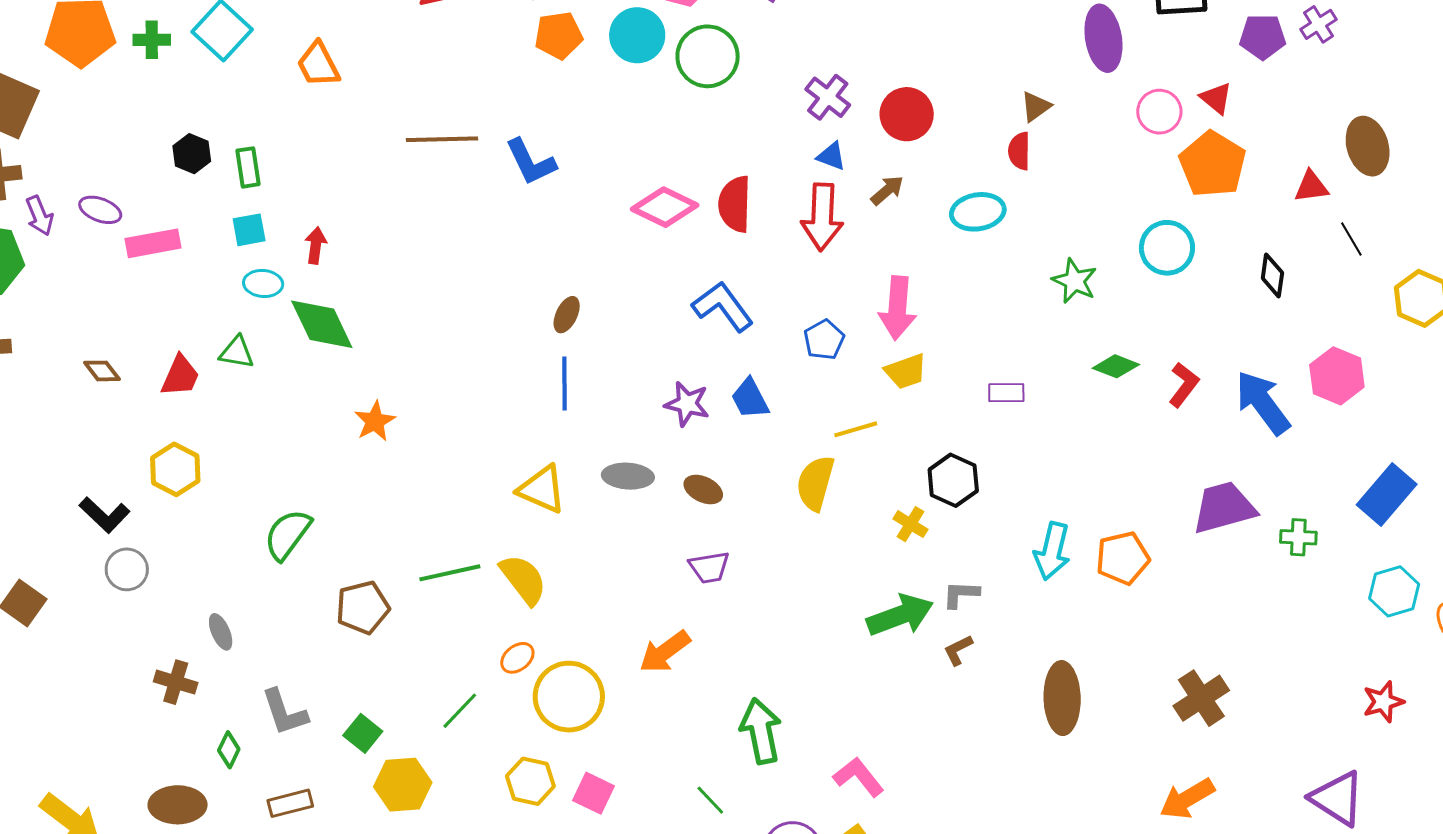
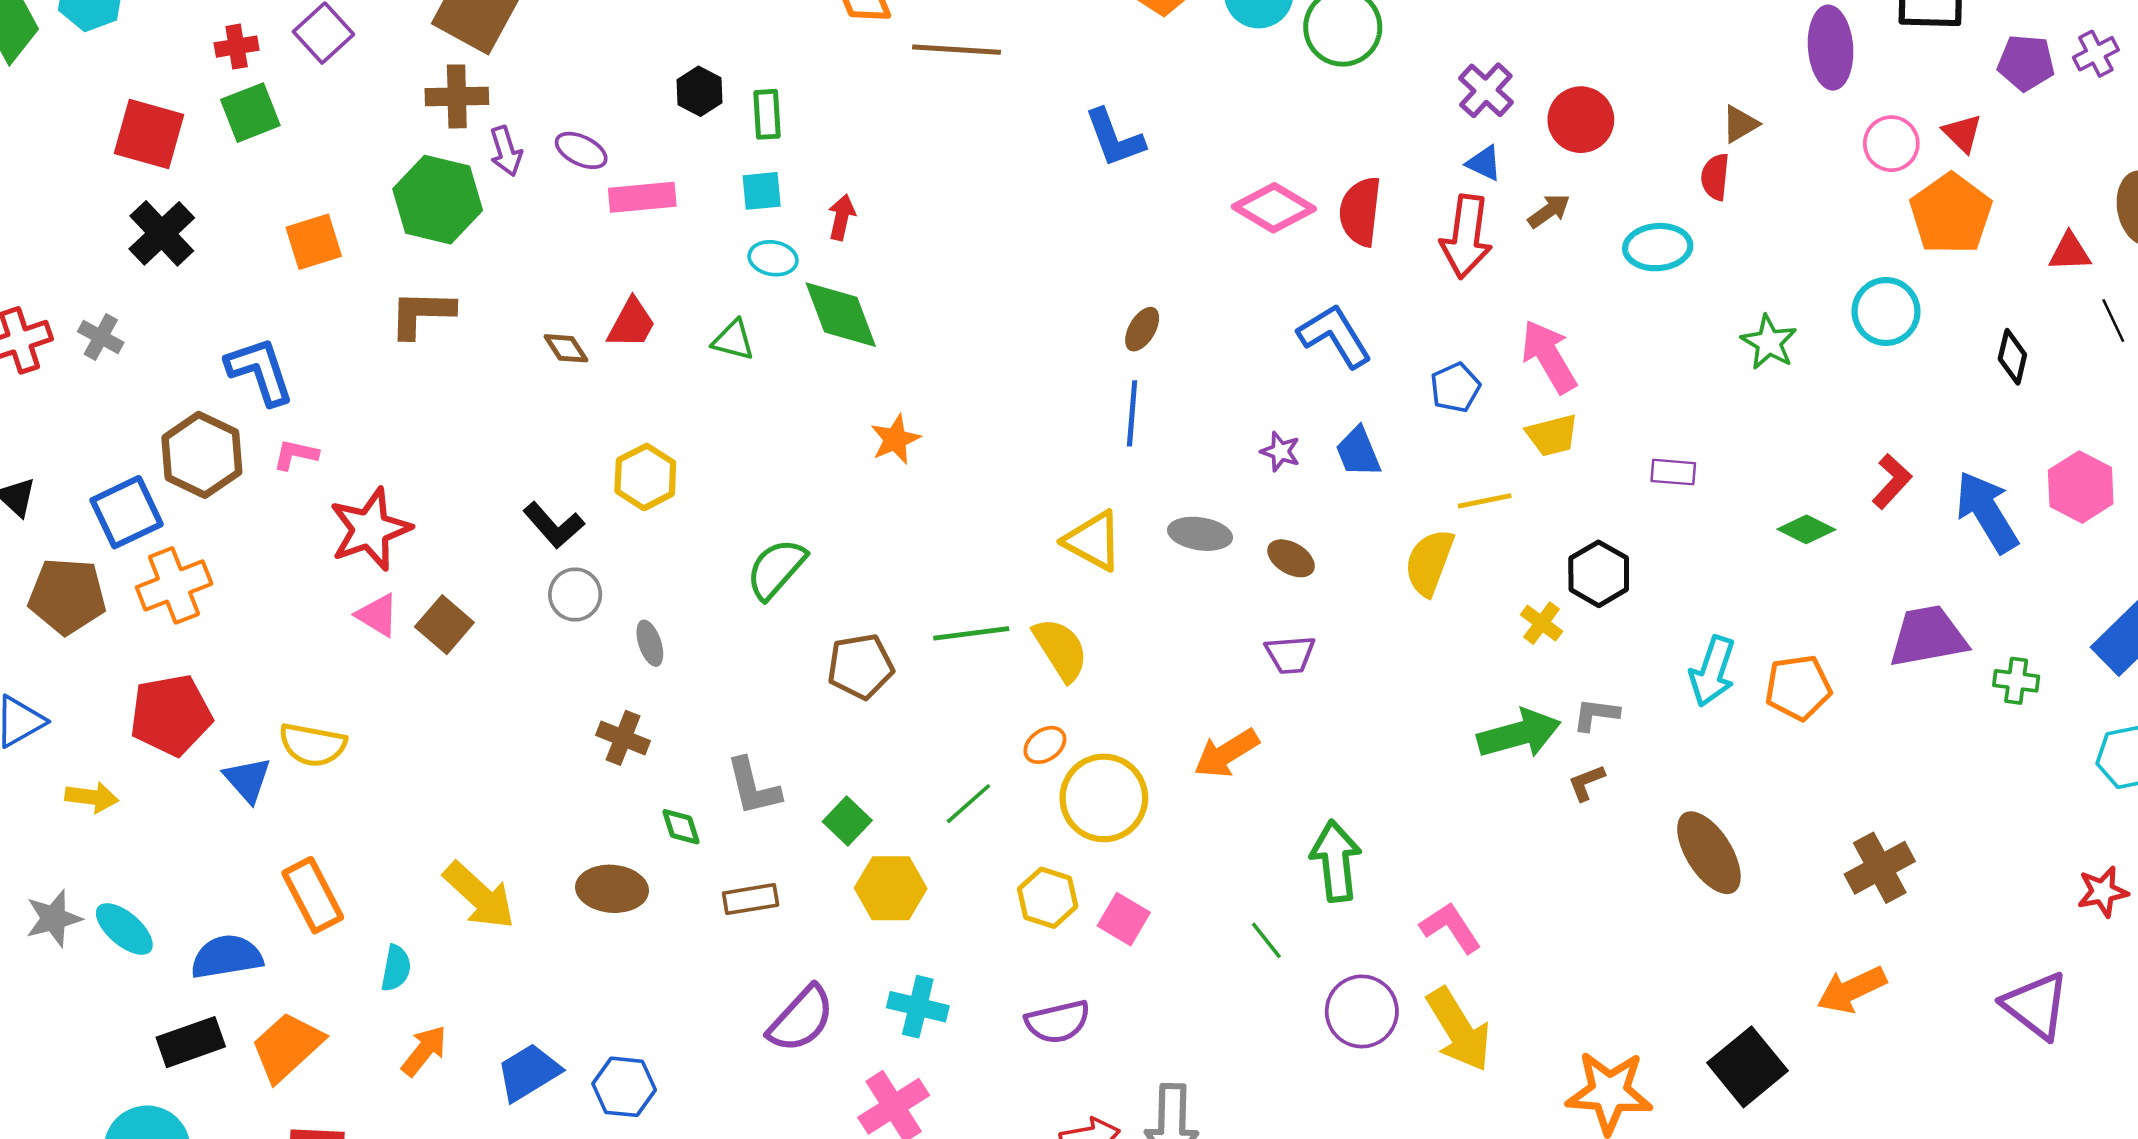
brown line: (442, 139) -> (957, 50), moved
pink arrow: (898, 308) -> (1549, 356), turned 140
green diamond: (1116, 366) -> (1806, 529), moved
red trapezoid: (180, 376) -> (632, 323), moved
purple star: (687, 404) -> (1280, 452), size x0.7
gray ellipse: (221, 632) -> (650, 643), moved
brown ellipse: (1062, 698) -> (1709, 853), turned -36
green diamond: (229, 750) -> (681, 827), turned -48

